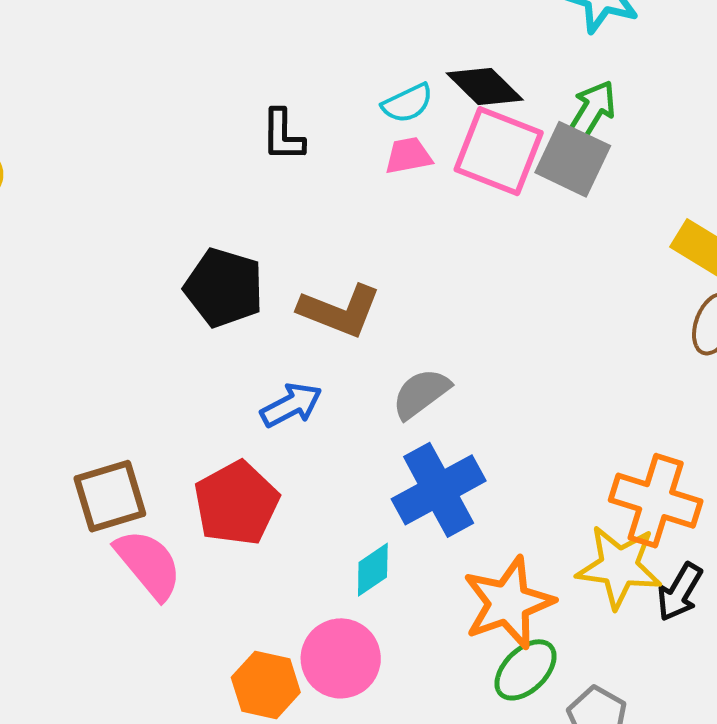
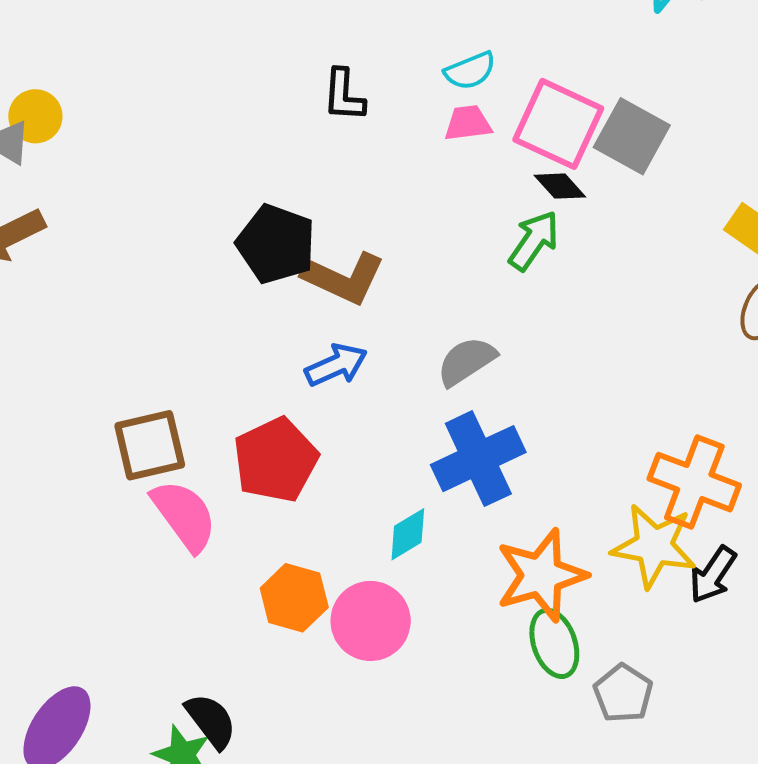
black diamond: (485, 86) -> (560, 186), moved, size x0.7
green arrow: (592, 111) -> (534, 241), moved
brown L-shape: (340, 311) -> (343, 278), moved
green ellipse: (526, 670) -> (554, 643), turned -68
orange hexagon: (266, 685) -> (294, 598), moved

